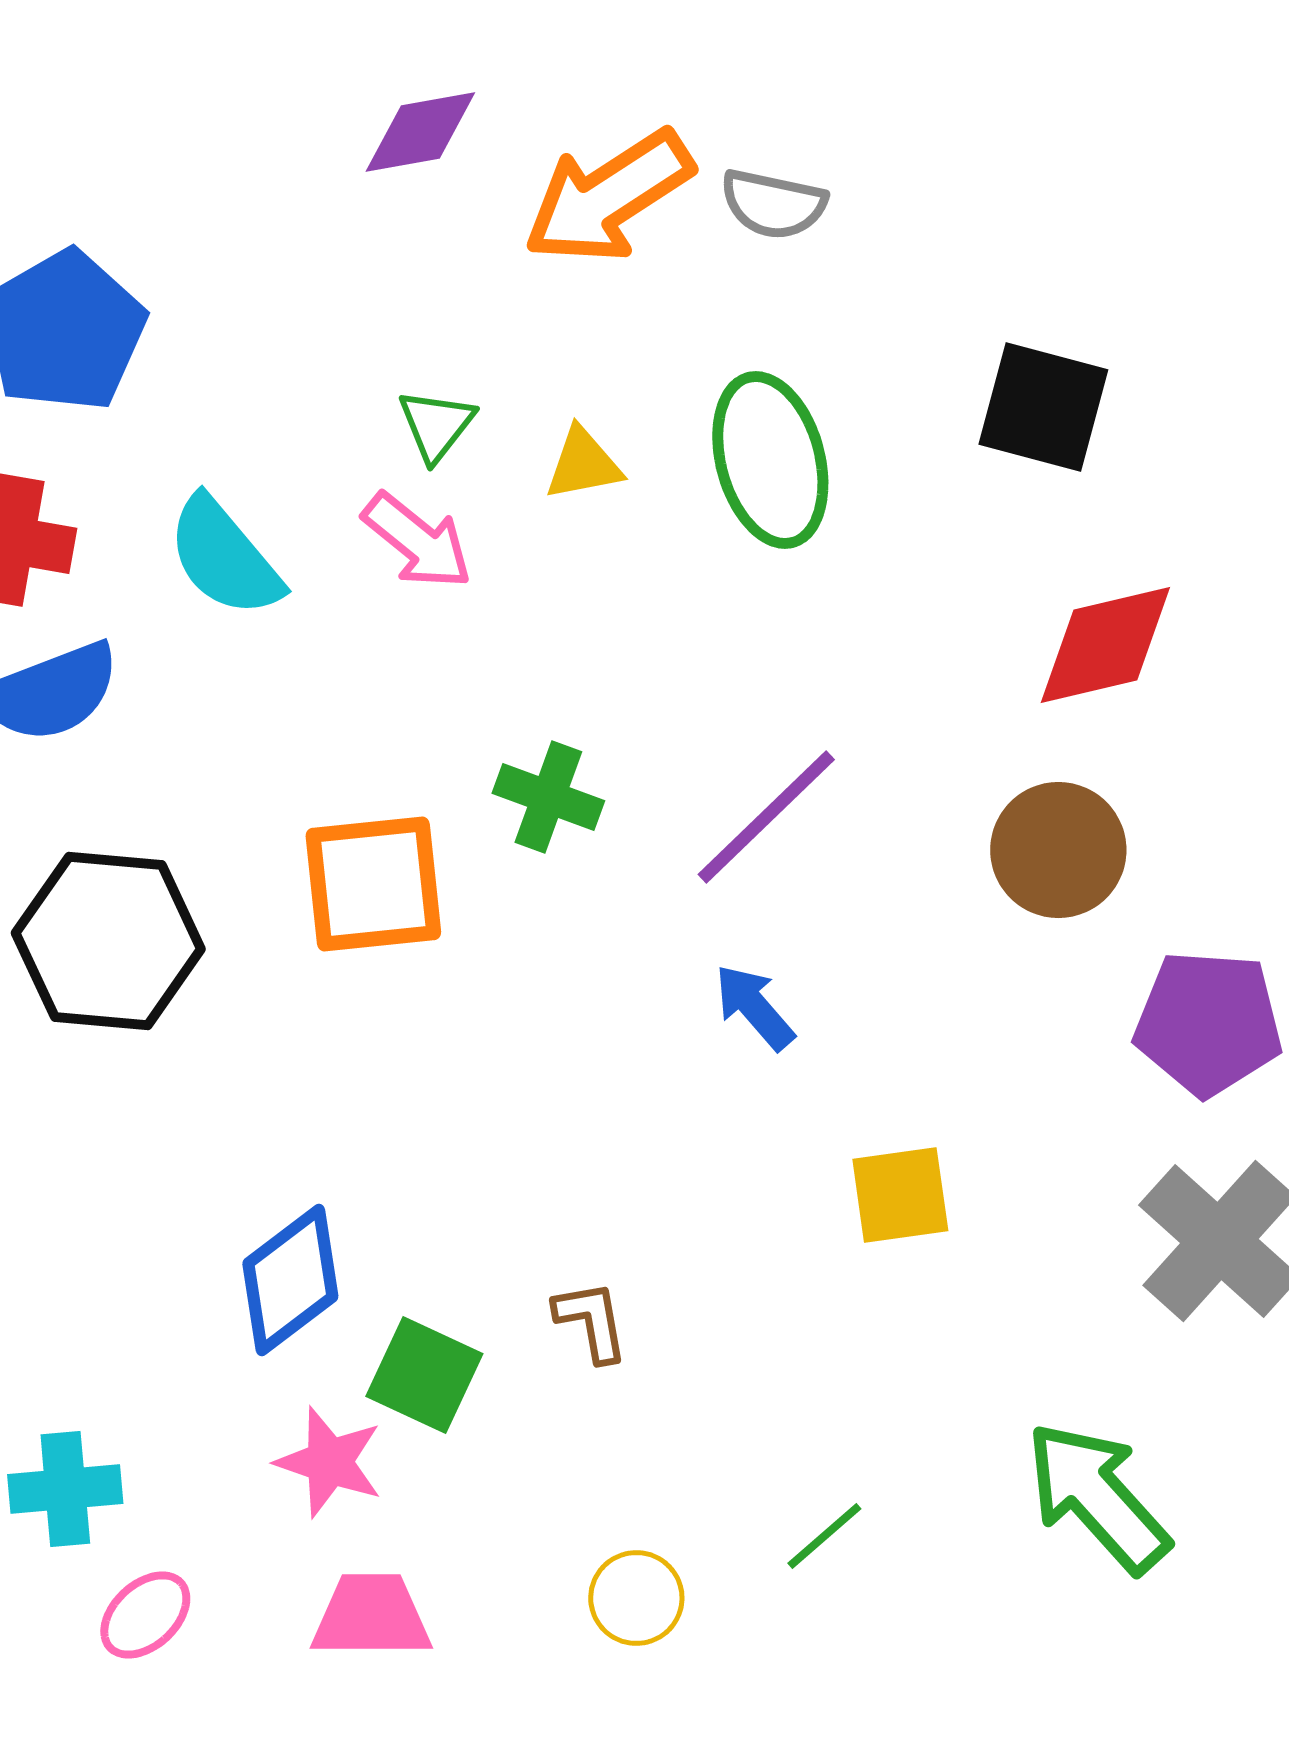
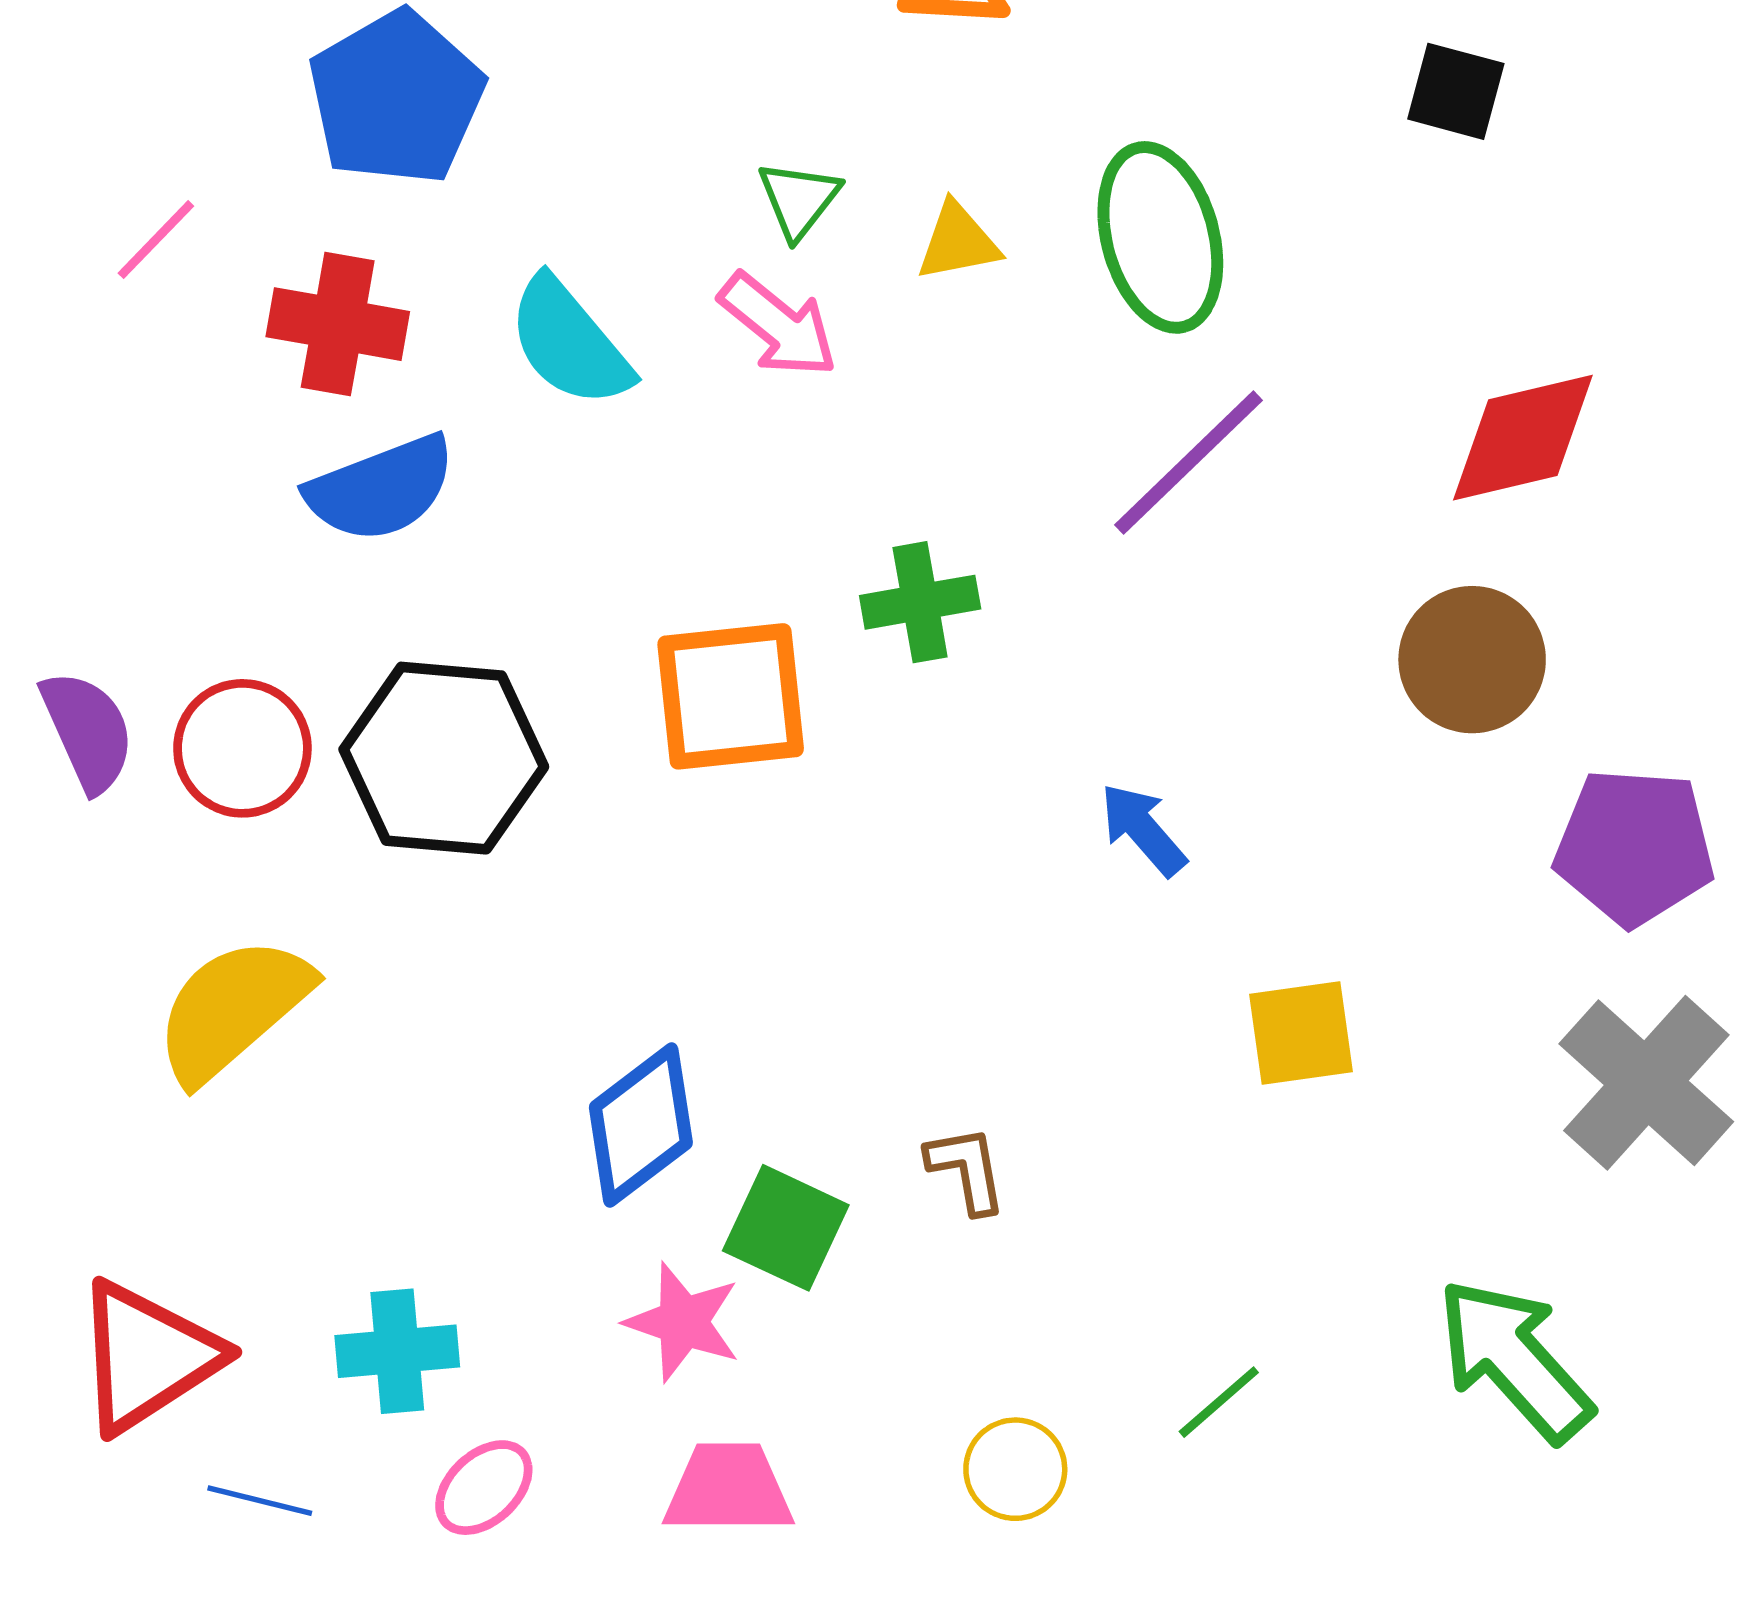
black square: (1043, 407) -> (1456, 91), moved, size x0.7
green cross: (548, 797) -> (920, 602), turned -30
purple line: (766, 817) -> (1188, 463), moved

